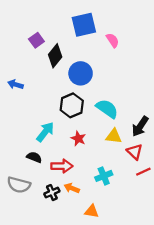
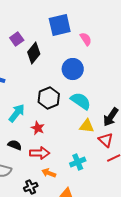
blue circle: (81, 73) -> (73, 69), moved
cyan arrow: (45, 132) -> (17, 113), moved
red star: (78, 138) -> (38, 128), moved
black cross: (52, 193) -> (31, 187), moved

